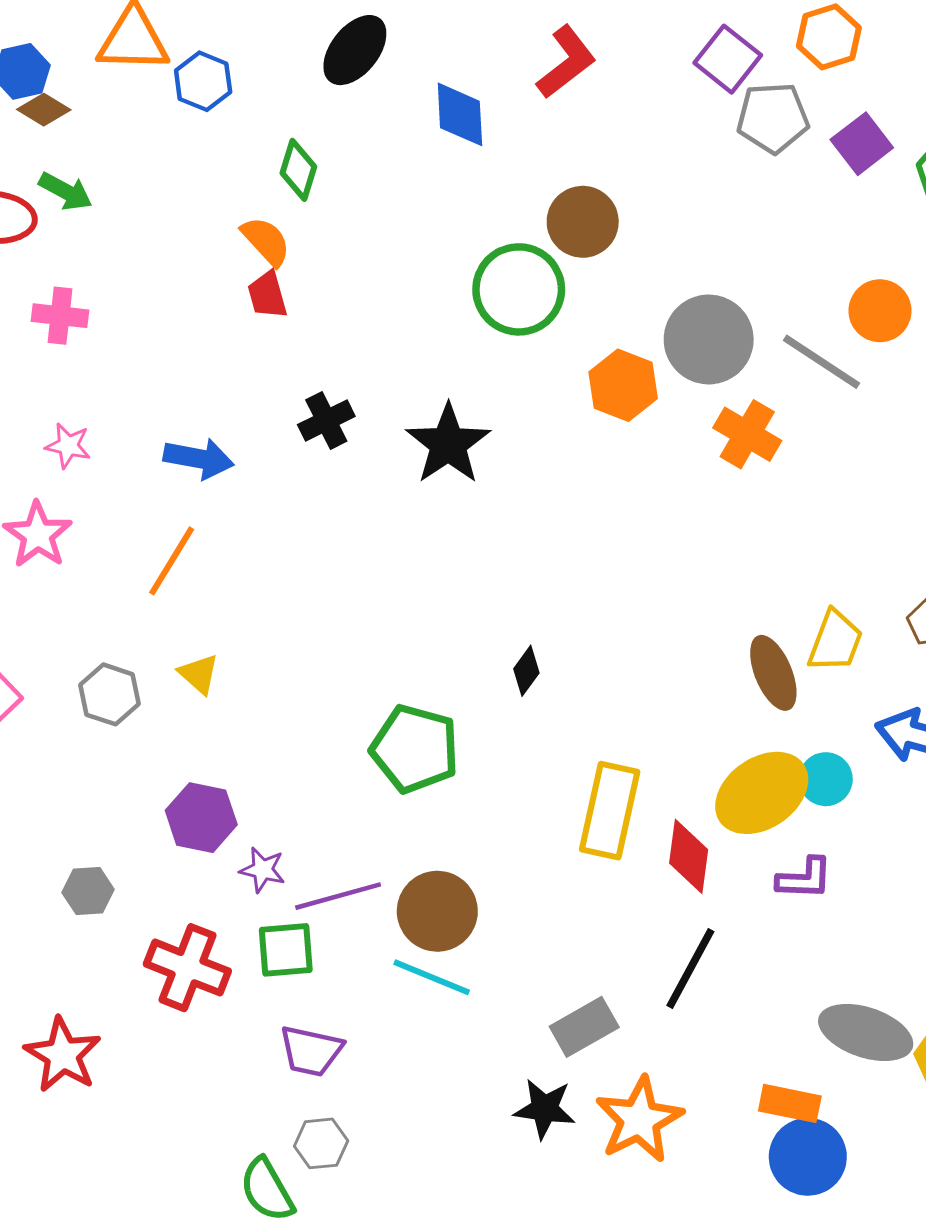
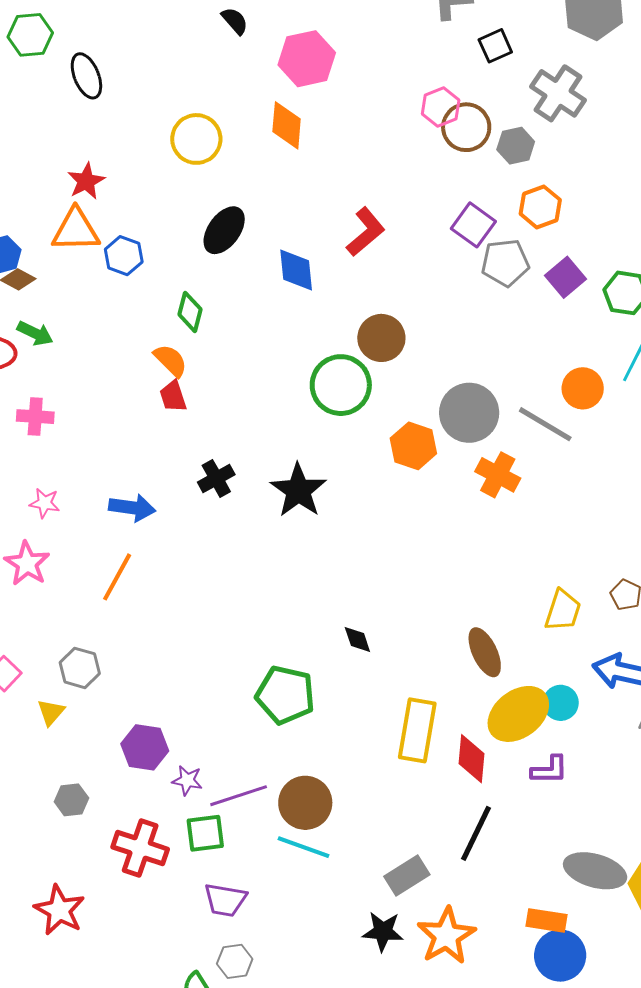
black diamond: (526, 671) -> (357, 640), turned -52
brown ellipse: (773, 673) -> (485, 652), moved
yellow triangle: (199, 674) -> (51, 712), moved, turned 32

